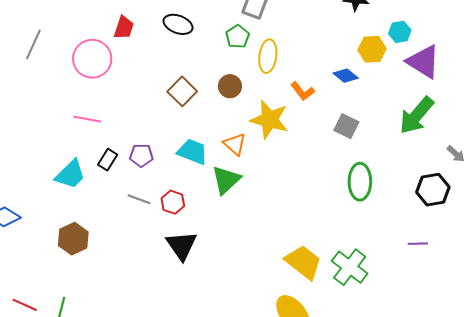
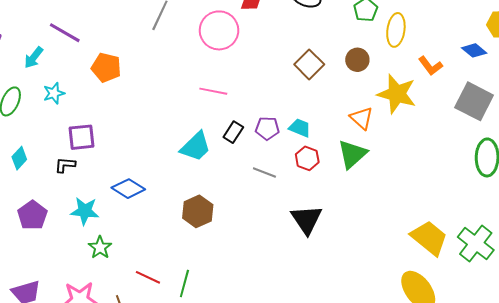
gray square: (346, 126) -> (474, 101), size x1.5
cyan trapezoid: (192, 152) -> (300, 128), moved, size x0.7
red hexagon: (173, 202) -> (307, 158), moved

